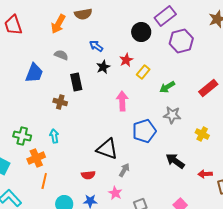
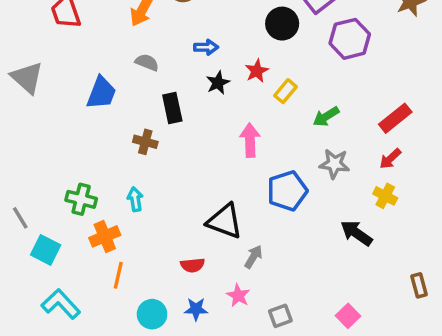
blue arrow: (96, 46) -> (206, 47), turned 144
black arrow: (175, 161) -> (356, 233), moved
red arrow: (205, 174) -> (390, 159), moved, turned -40

